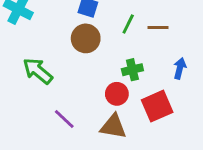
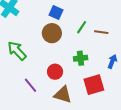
red circle: (117, 94) -> (55, 72), moved

